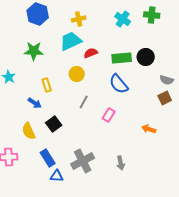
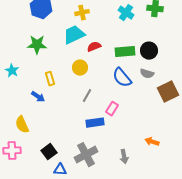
gray semicircle: (167, 80) -> (147, 74), moved
brown square: (165, 98) -> (168, 92), size x1.5
black square: (54, 124) -> (49, 152), moved
orange arrow: (149, 129) -> (152, 142), moved
yellow semicircle: (29, 131) -> (22, 125), moved
blue rectangle: (48, 158) -> (95, 123), moved, turned -66

